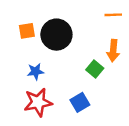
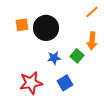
orange line: (113, 15) -> (92, 12), turned -40
blue star: (36, 72) -> (54, 58), moved

